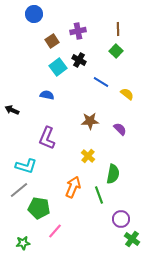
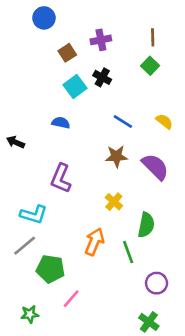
blue line: (101, 82) -> (123, 121), moved
purple semicircle: (120, 129) -> (155, 167), size x1.6
green cross: (132, 239) -> (149, 322), moved

